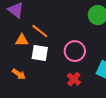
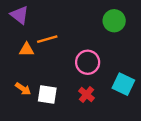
orange line: (40, 31) -> (47, 39), turned -54
white square: (40, 53) -> (47, 95), moved

